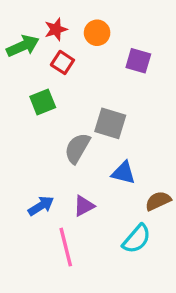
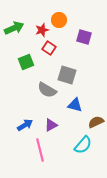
red star: (56, 29) -> (42, 30), moved
red square: (62, 62) -> (49, 48), moved
gray semicircle: (77, 148) -> (47, 90), turned -90

